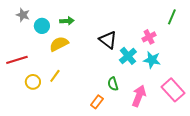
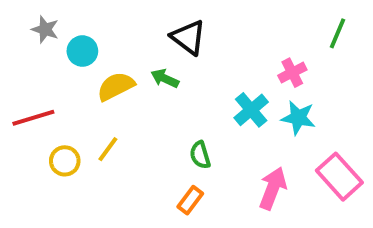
green arrow: (67, 21) -> (165, 78), moved, turned -152
black triangle: (108, 40) -> (188, 37), moved
green semicircle: (113, 84) -> (200, 155), moved

